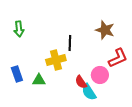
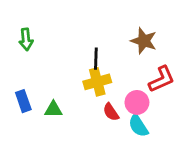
yellow cross: (56, 60) -> (97, 82), moved
cyan semicircle: (89, 92) -> (138, 126), moved

